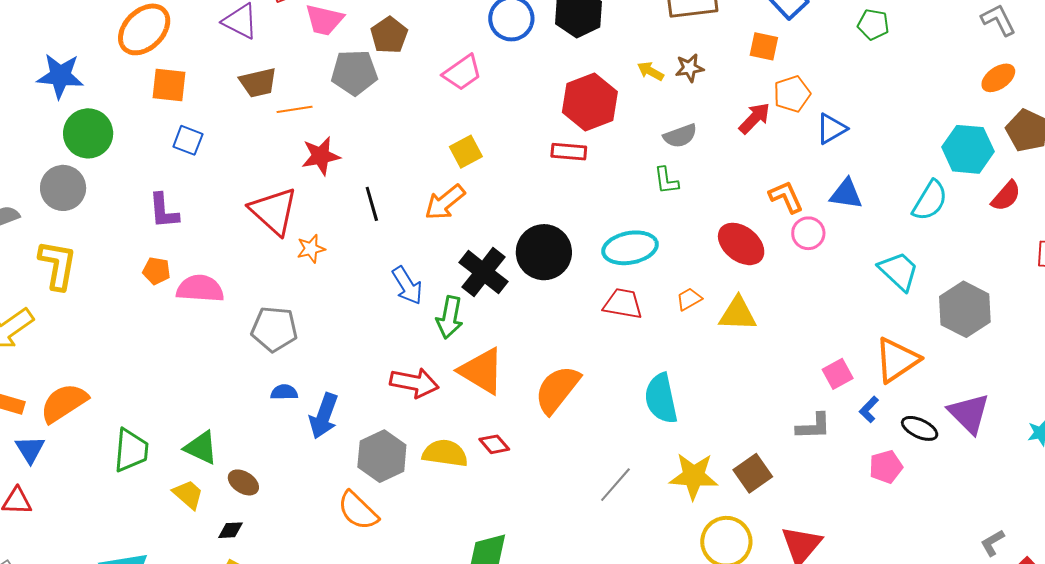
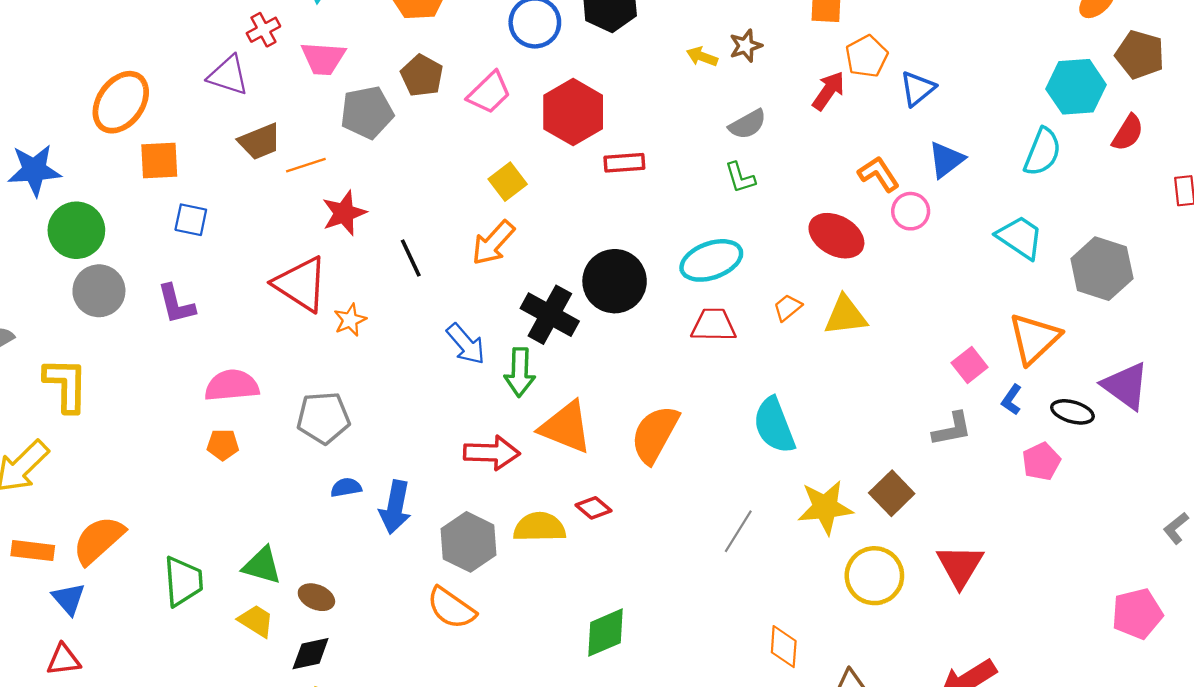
brown pentagon: (389, 35) -> (422, 76), moved
red hexagon: (590, 102) -> (573, 112), moved
gray circle: (63, 188) -> (99, 291), moved
blue triangle: (846, 194) -> (946, 160), turned -36
orange pentagon: (156, 271) -> (223, 445), moved
black diamond: (231, 530) -> (311, 654), size x1.4

